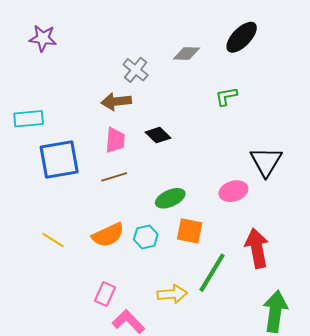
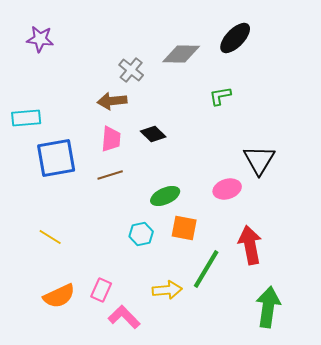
gray diamond: (187, 54) -> (181, 54), size x1.4
orange semicircle: (108, 235) -> (59, 296), moved

